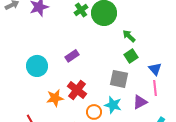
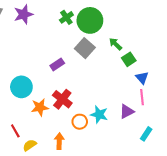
green square: (131, 56) -> (129, 59), moved
cyan circle: (37, 66) -> (21, 87), moved
gray square: (119, 79) -> (85, 48), moved, turned 30

